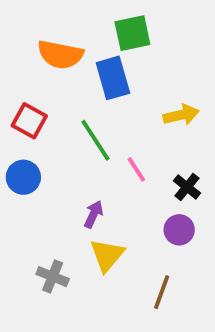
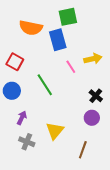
green line: (95, 140) -> (45, 85), moved
pink line: (136, 169) -> (71, 67), moved
purple arrow: (93, 214) -> (22, 118), moved

